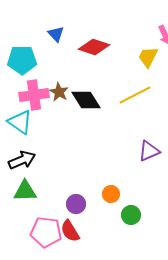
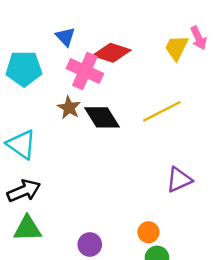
yellow trapezoid: (148, 57) -> (177, 48), moved
pink cross: (34, 95) -> (85, 71), moved, turned 32
orange circle: (111, 194) -> (148, 232), moved

